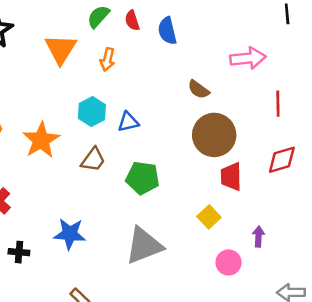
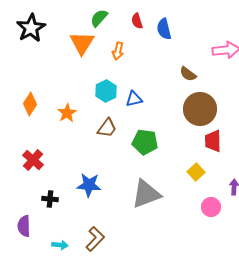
green semicircle: (98, 17) -> (99, 18), moved
orange star: (41, 140) -> (67, 113), size x0.7

